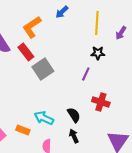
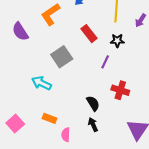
red rectangle: (26, 52) -> (89, 34), moved
cyan arrow: (44, 118) -> (41, 83), moved
orange rectangle: (23, 130) -> (50, 118), moved

